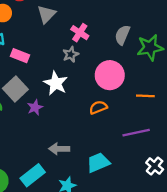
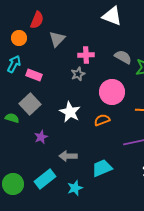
pink cross: (80, 33) -> (86, 55), turned -35
gray semicircle: (122, 35) -> (123, 57), turned 96
white star: (56, 83) -> (70, 112), moved
purple star: (35, 107) -> (41, 137), moved

